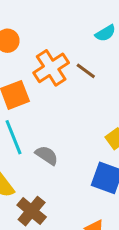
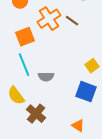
gray semicircle: (47, 155) -> (46, 77), turned 147

